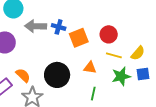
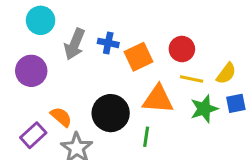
gray arrow: (36, 26) -> (75, 44), turned -65
orange triangle: (90, 68) -> (158, 99), size x1.6
green line: (93, 94) -> (146, 137), moved

